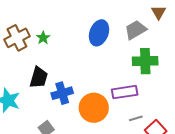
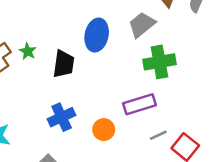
black trapezoid: (39, 78) -> (64, 64), moved
orange circle: (94, 108) -> (104, 130), size x0.6

